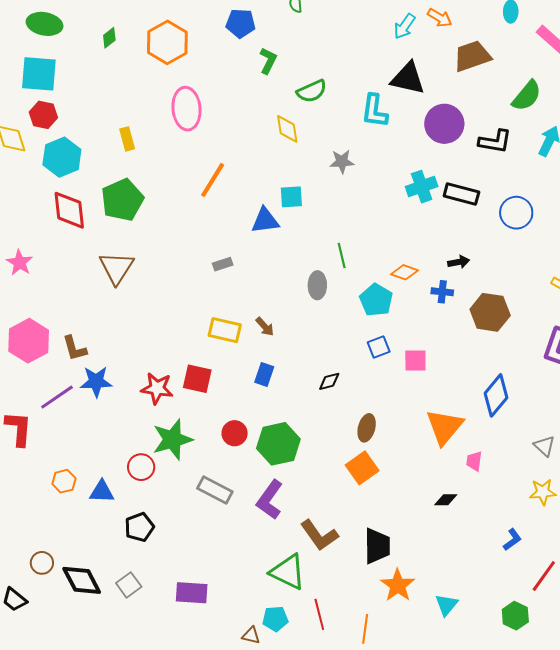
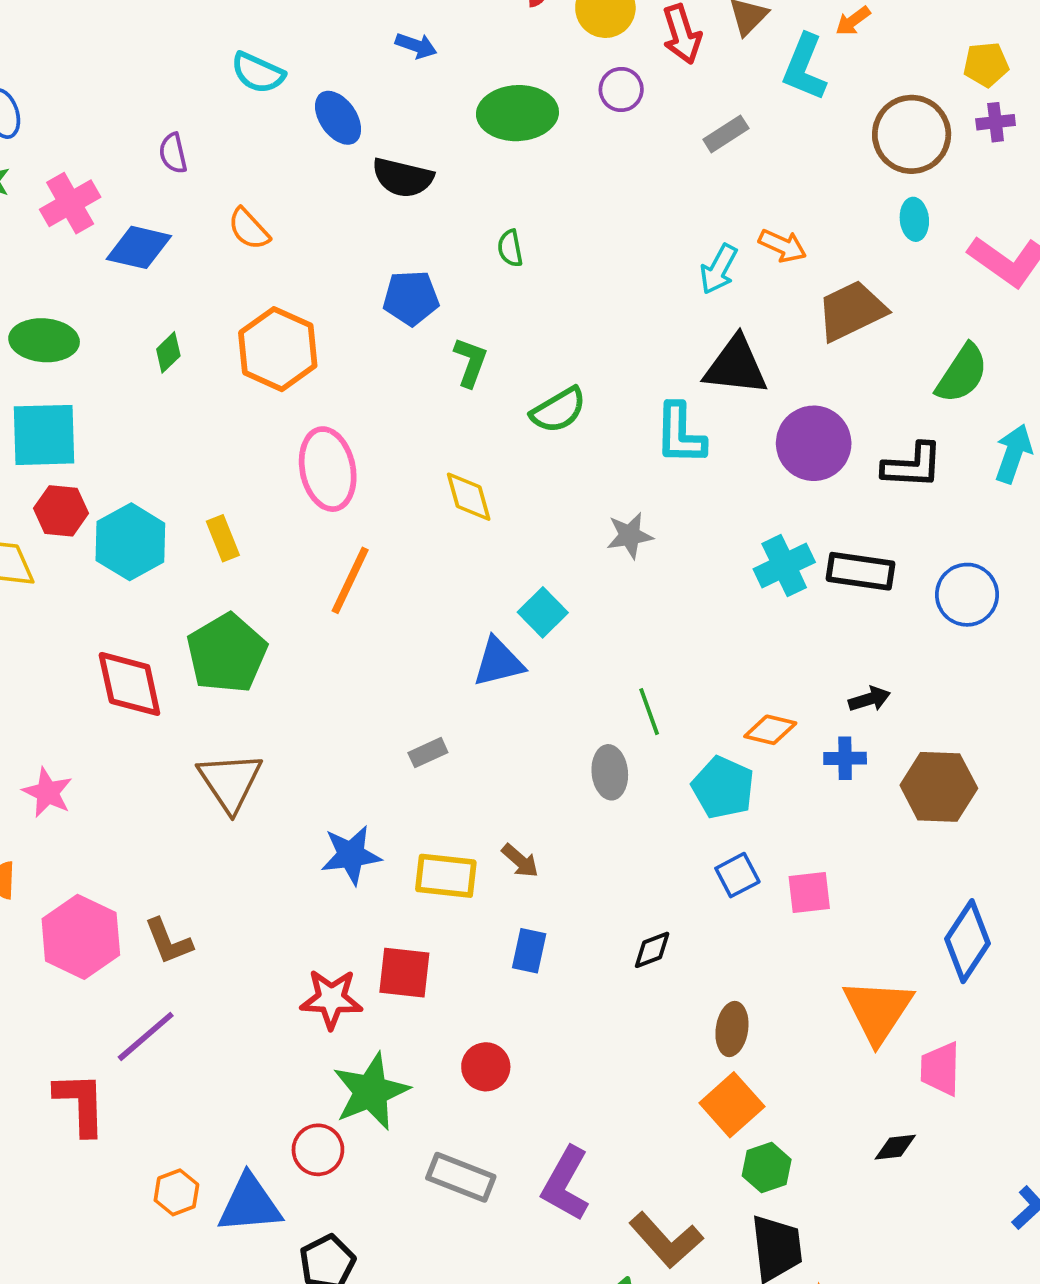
yellow diamond: (287, 129) -> (469, 497), moved
cyan hexagon: (62, 157) -> (130, 542), moved
orange line: (213, 180) -> (350, 580), moved
cyan square: (291, 197) -> (543, 612), turned -35
blue star: (96, 382) -> (351, 855), moved
green hexagon: (278, 444) -> (767, 1168), moved, size x0.6
pink trapezoid: (474, 461) -> (940, 1069), size x1.4
blue triangle: (102, 492) -> (250, 1204), size x1.4

